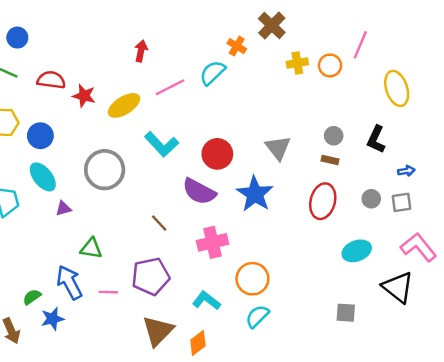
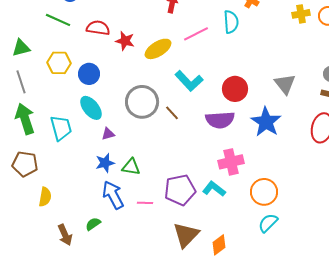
cyan semicircle: (212, 73) -> (231, 22), turned 130
purple semicircle: (199, 191) -> (220, 120), turned -32
brown line: (159, 223) -> (172, 113), moved
green semicircle: (32, 297) -> (93, 224), moved
cyan L-shape: (206, 301) -> (214, 189), moved
blue star: (52, 319) -> (105, 163), moved

